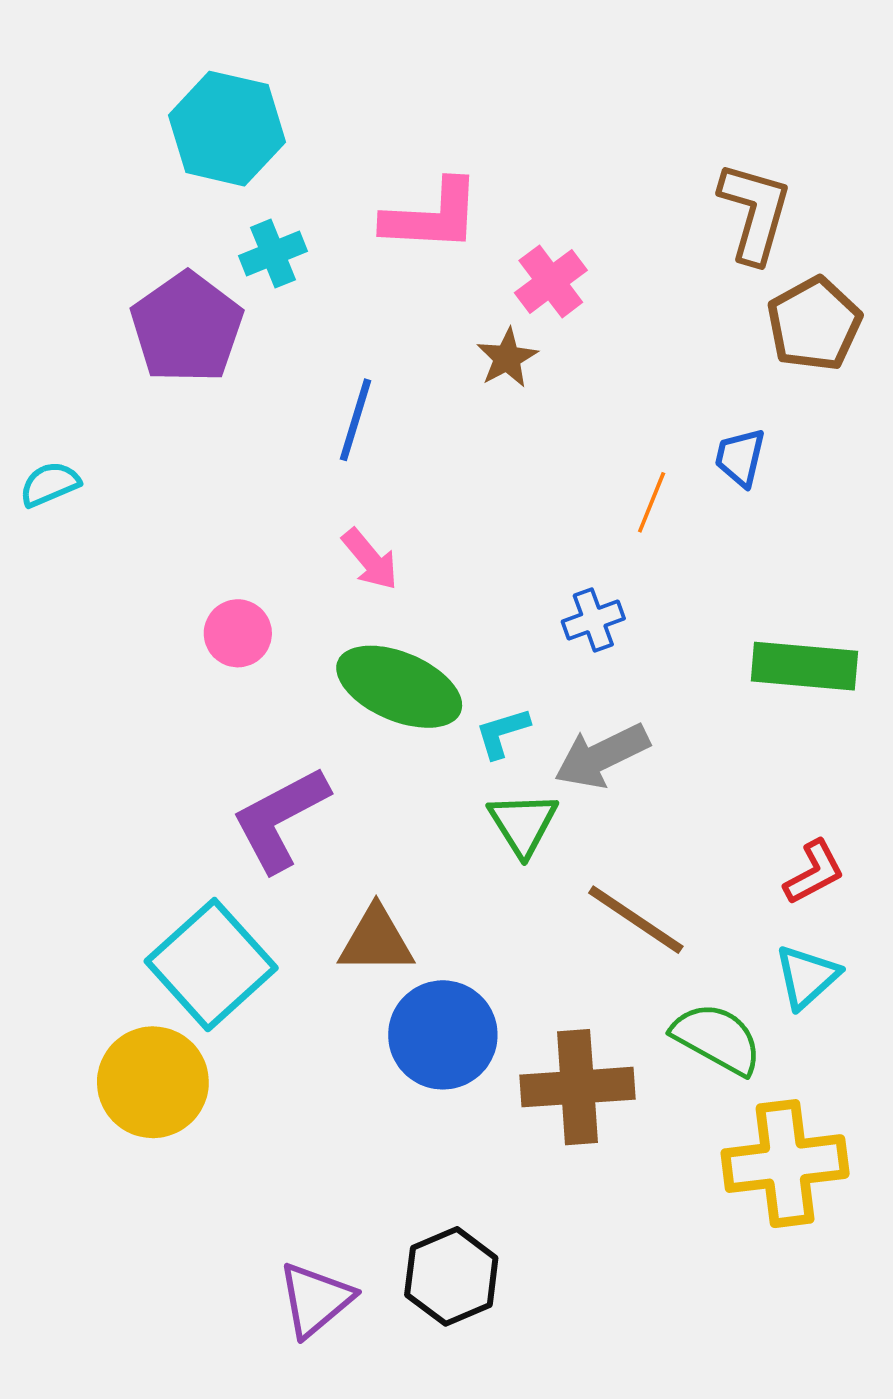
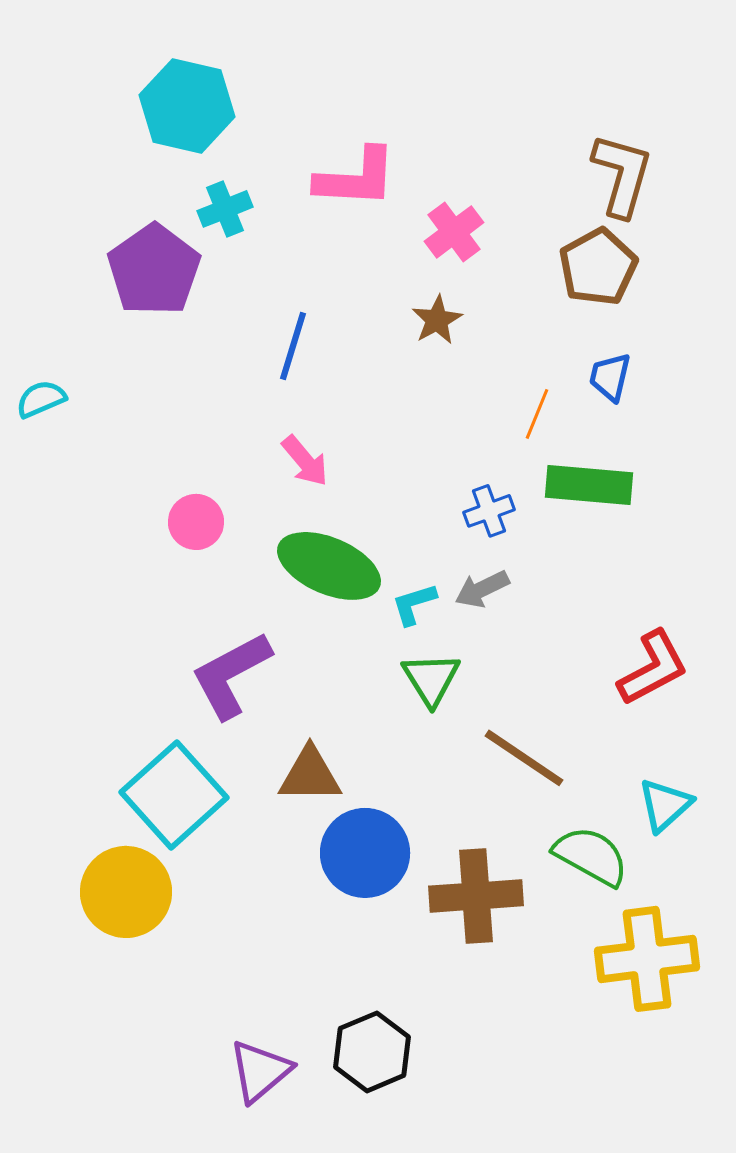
brown pentagon: (814, 324) -> (598, 267), moved
brown star: (507, 358) -> (437, 320), moved
green rectangle: (804, 666) -> (589, 485), moved
gray arrow: (602, 756) -> (482, 589), moved, size x0.7
red L-shape: (814, 872) -> (653, 668), moved, size x1.4

